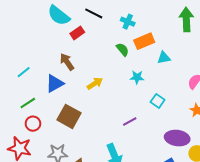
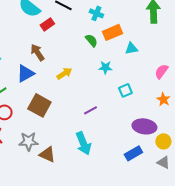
cyan square: (158, 101) -> (125, 90), turned 32
purple line: (130, 122) -> (90, 110), moved

